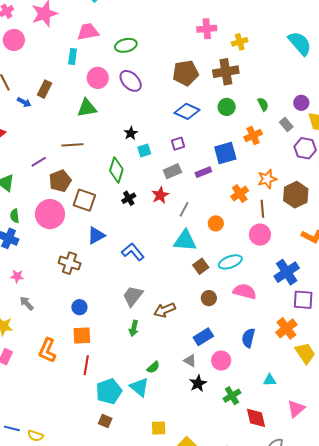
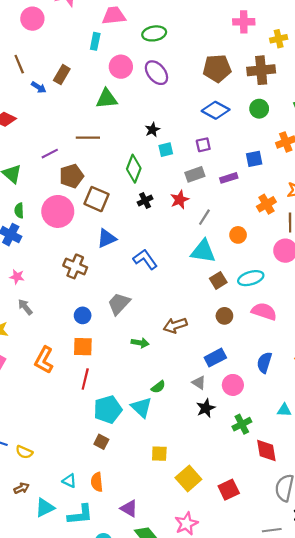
blue square: (225, 153) -> (254, 159), size x0.7
gray trapezoid: (133, 296) -> (119, 304), moved
green arrow: (134, 328) -> (140, 343), turned -98

